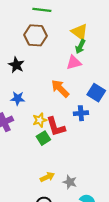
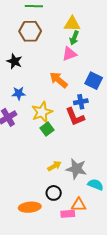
yellow triangle: (80, 32) -> (72, 24), turned -30
yellow star: (40, 120) -> (42, 112), size x1.5
red L-shape: (56, 127) -> (75, 117), moved
gray star: (70, 182) -> (76, 169), size x1.5

